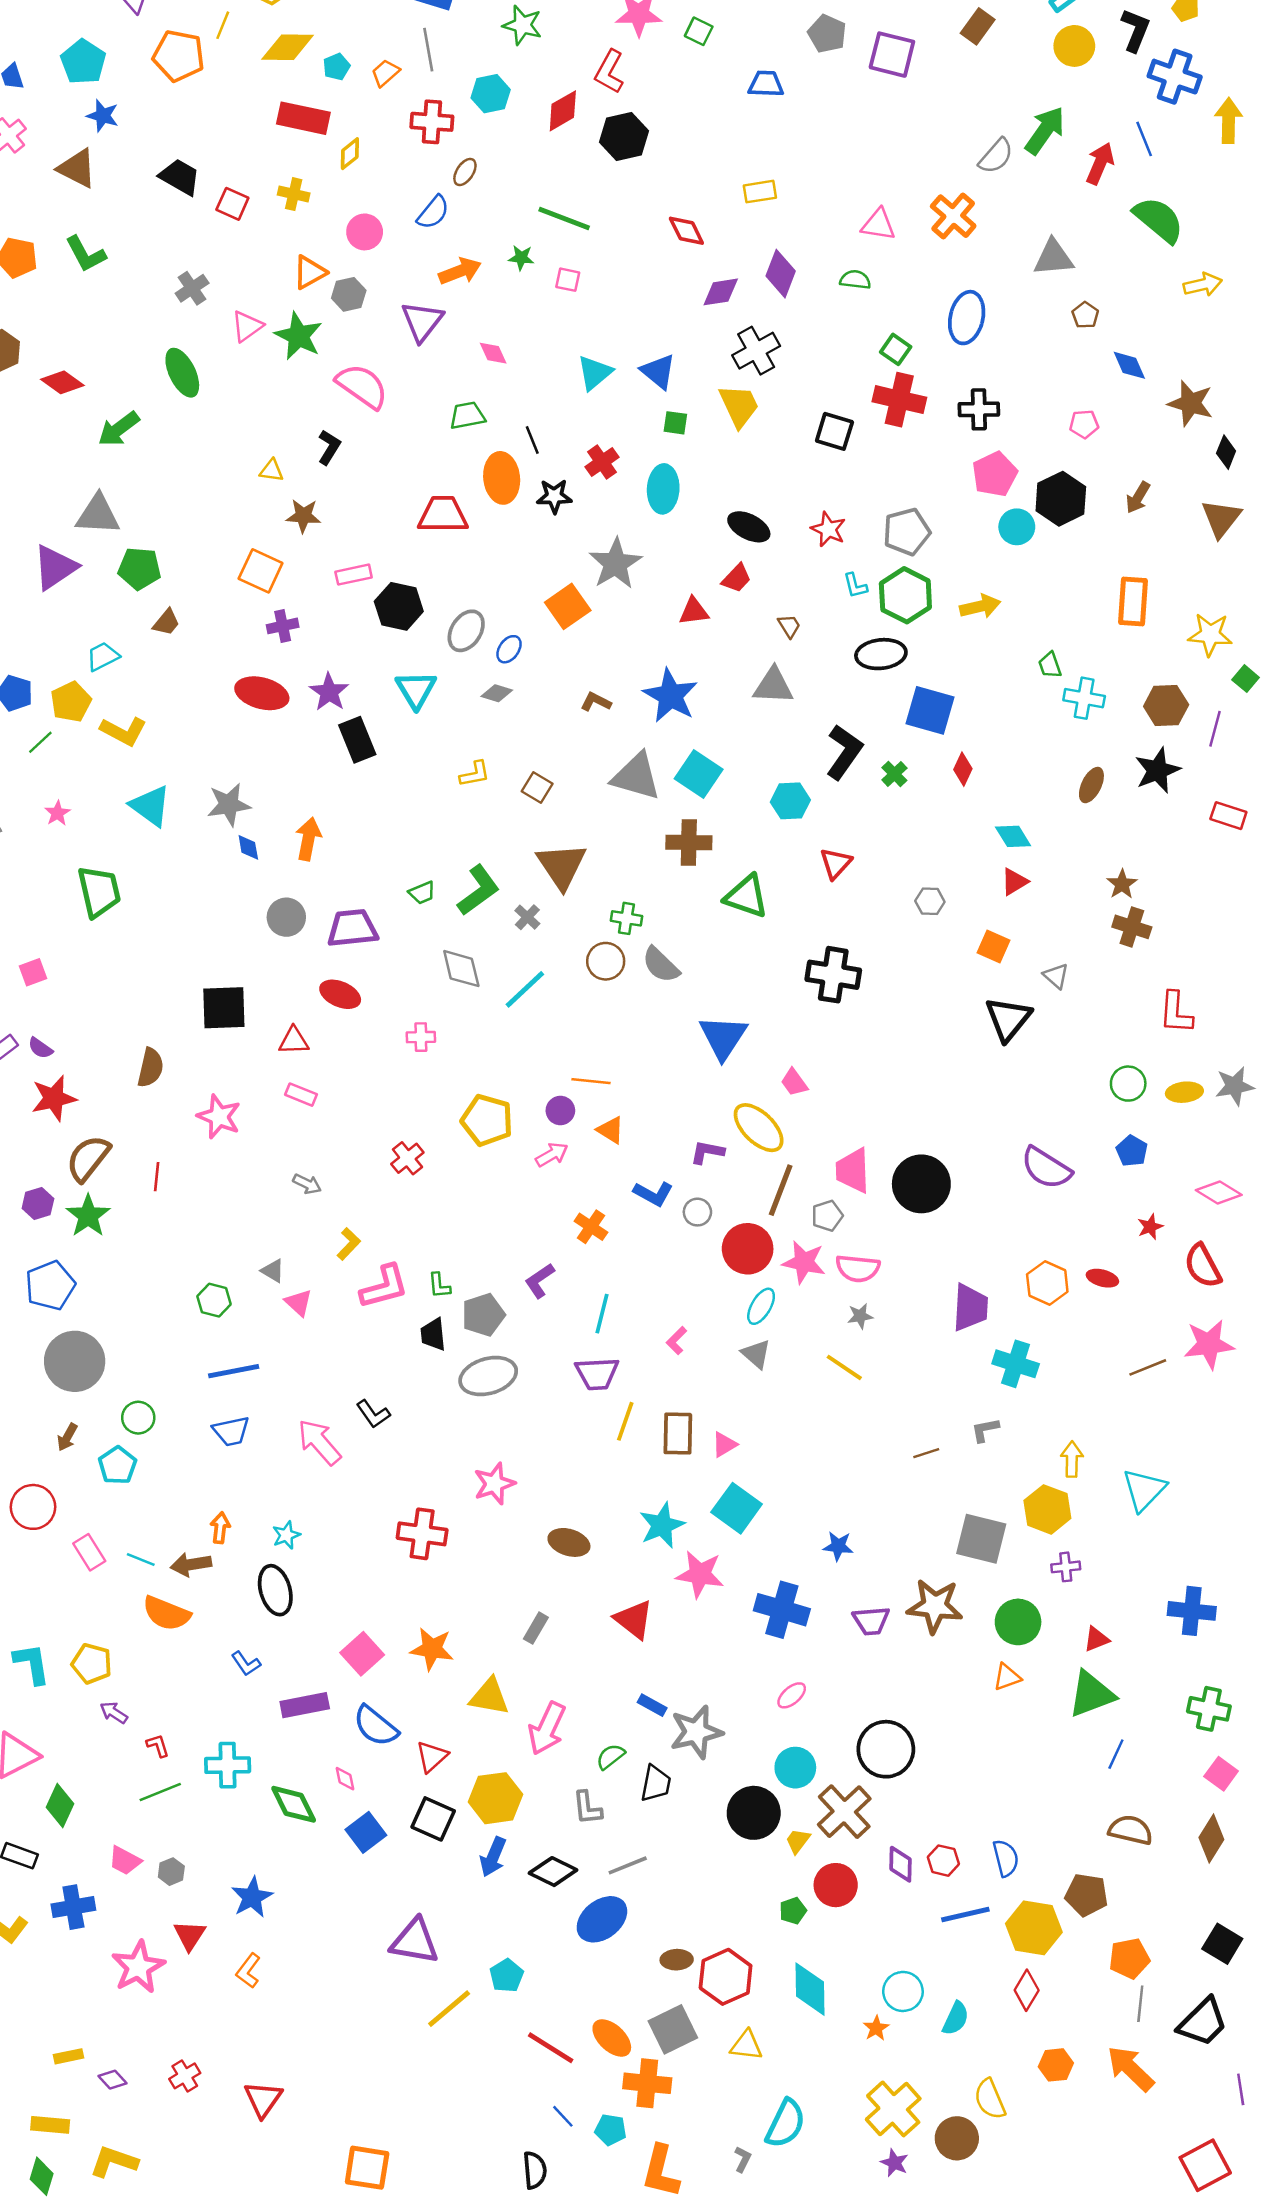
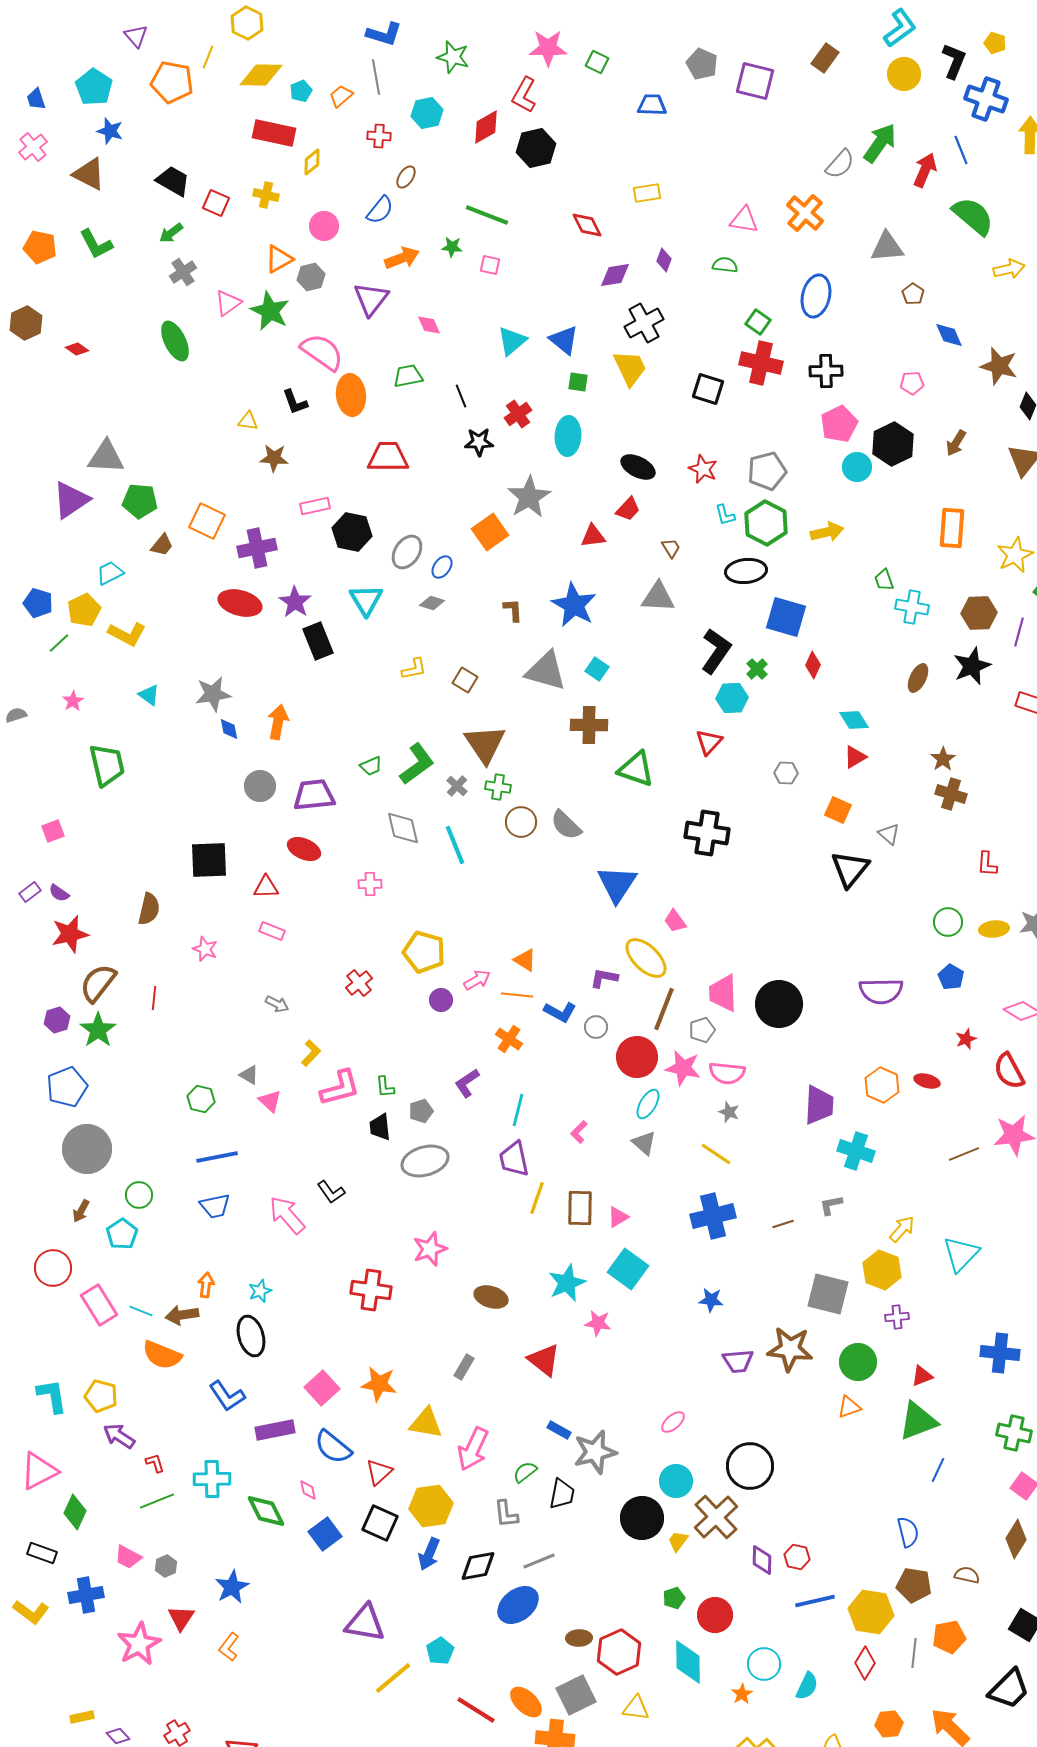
red cross: (432, 122) -> (379, 136), size x0.7
purple diamond: (781, 274) -> (664, 260), size x0.6
red diamond: (62, 382) -> (77, 349), size x0.7
green arrow: (119, 429) -> (171, 233), moved, size x0.7
black L-shape: (329, 447) -> (295, 402), turned 128
orange ellipse: (502, 478) -> (351, 395), moved
orange square: (261, 571) -> (207, 521), moved
purple cross: (283, 626) -> (257, 548), size x1.5
yellow star: (1210, 635) -> (1015, 555), turned -30
brown L-shape: (596, 702) -> (513, 610), turned 60
cyan square: (699, 774) -> (597, 669), size x0.6
cyan hexagon: (790, 801) -> (732, 698), moved
cyan triangle: (150, 806) -> (149, 695), size x0.6
green cross: (626, 918) -> (498, 787), moved
cyan line: (525, 989) -> (455, 845), turned -69
red L-shape: (1176, 1013) -> (987, 864), size x0.7
orange line: (591, 1081) -> (517, 995), moved
purple circle: (560, 1110) -> (441, 1000), moved
pink star: (219, 1117) -> (205, 949), size x0.7
purple semicircle: (1046, 1168) -> (881, 991), turned -33
gray pentagon: (483, 1315) -> (421, 1111), size x0.7
gray star: (860, 1316) -> (729, 1112), turned 30
purple trapezoid: (597, 1374) -> (514, 1159), turned 81
yellow arrow: (1072, 1459) -> (902, 1229), turned 40
pink rectangle: (89, 1552) -> (99, 1305), size x1.4
pink star: (700, 1574) -> (598, 1323), size x0.7
blue cross: (782, 1610) -> (713, 1216), moved, turned -30
blue L-shape: (246, 1664) -> (227, 1396), size x1.5
purple arrow: (114, 1713) -> (119, 1436), size x1.4
brown semicircle: (1131, 1830) -> (967, 1575), moved, size x0.7
blue semicircle: (1006, 1858) -> (908, 1532), moved
black diamond: (553, 1872) -> (478, 1566), turned -36
red circle: (836, 1885) -> (715, 1615), moved
gray line: (1140, 2004) -> (914, 1653), moved

